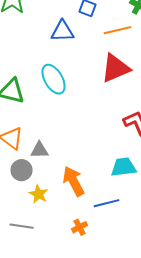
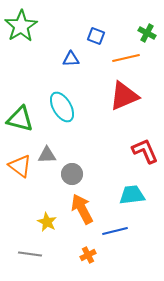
blue triangle: (63, 31) -> (71, 59), size x0.7
gray triangle: (40, 150) -> (47, 155), moved
gray circle: (22, 170) -> (72, 174), moved

